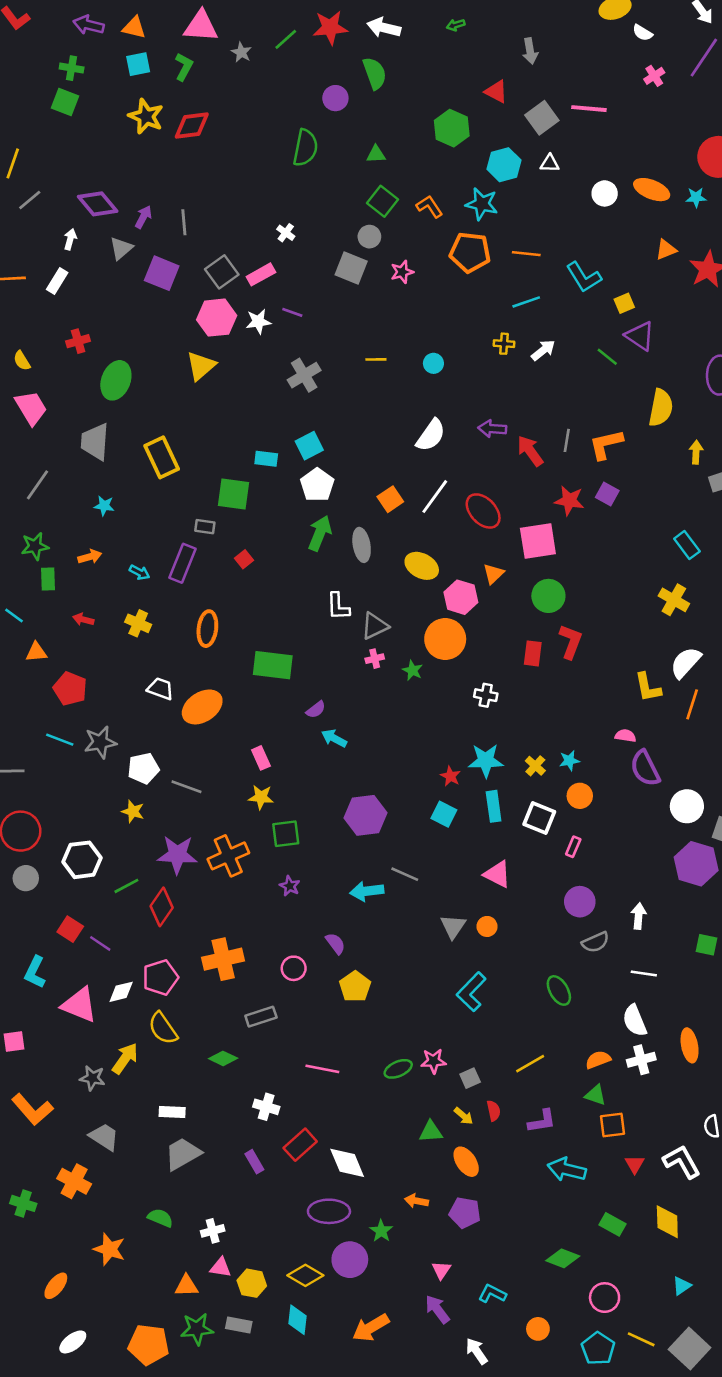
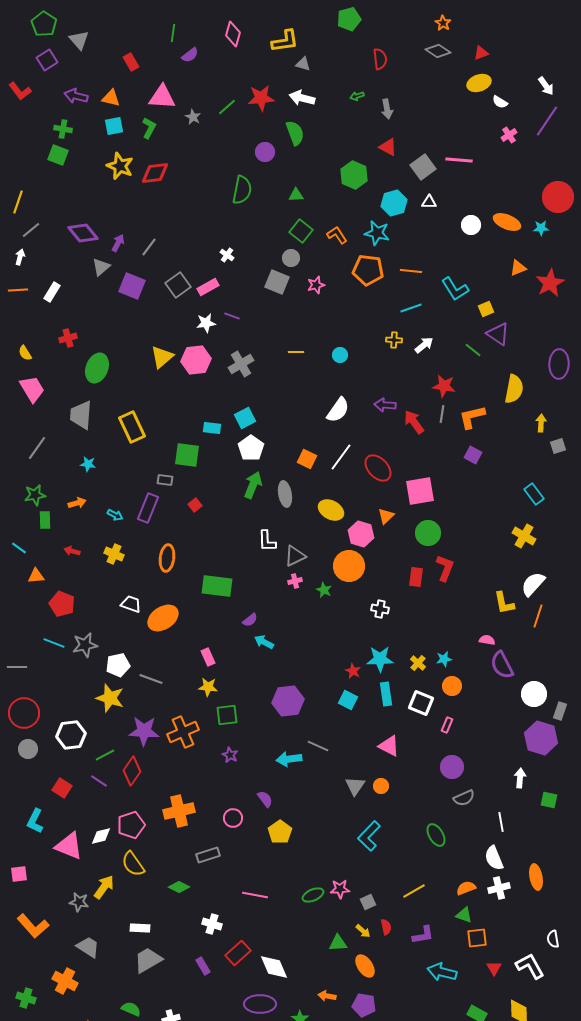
gray arrow: (530, 51) -> (387, 109), moved
gray line: (184, 222) -> (149, 247), turned 42
white arrow: (70, 239) -> (20, 257), moved
pink hexagon: (217, 318) -> (196, 360), moved
orange square: (390, 499) -> (307, 459), turned -30
red star: (569, 501) -> (444, 386), moved
yellow star: (133, 811) -> (110, 698), size x1.6
white arrow: (639, 916) -> (520, 778), moved
purple line: (100, 943) -> (99, 781), moved
white line: (644, 974) -> (501, 822), turned 72

